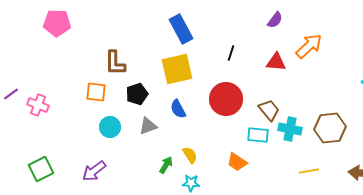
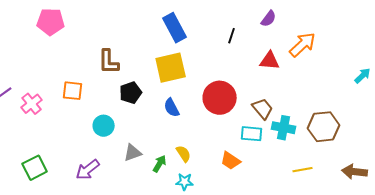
black line: (231, 53) -> (232, 36), moved
orange square: (96, 92) -> (73, 91), moved
pink cross: (38, 105) -> (32, 104), turned 30
gray triangle: (148, 126) -> (133, 153), moved

